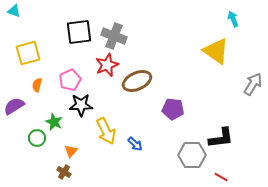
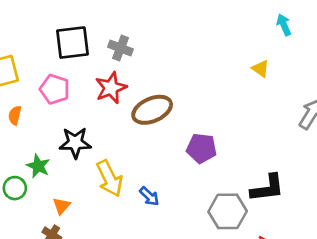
gray cross: (114, 36) -> (121, 48), size x0.7
yellow triangle: (216, 51) -> (261, 69), size x0.5
pink pentagon: (70, 80) -> (55, 89), moved, turned -30

